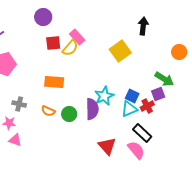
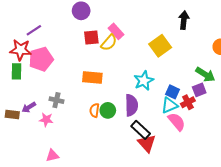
cyan star: (104, 96) -> (144, 81), moved
orange semicircle: (48, 111) -> (94, 110), moved, turned 72
black rectangle: (142, 133) -> (141, 130), moved
pink triangle: (15, 140) -> (52, 156), moved, turned -32
pink semicircle: (136, 150) -> (177, 122), moved

